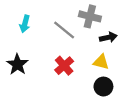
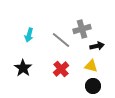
gray cross: (90, 16) -> (82, 29), turned -30

